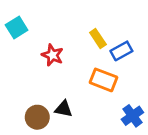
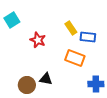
blue rectangle: (121, 51) -> (88, 37), turned 35
blue cross: (132, 116) -> (96, 84), turned 35

